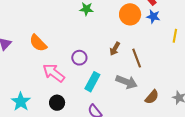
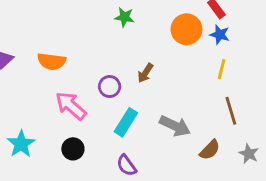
yellow line: (175, 36) -> (222, 69), moved
orange semicircle: (38, 43) -> (52, 61), turned -42
brown arrow: (115, 49) -> (145, 73), moved
brown line: (137, 58) -> (231, 111), moved

